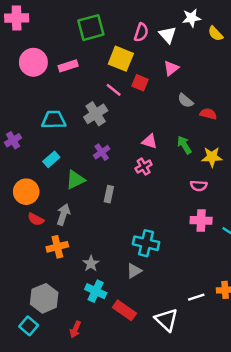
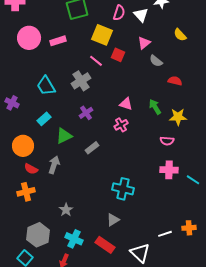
yellow semicircle: (215, 34) -> (180, 35), moved
gray semicircle: (186, 101) -> (156, 61), moved
cyan trapezoid: (54, 120) -> (46, 86), turned -120
purple cross: (13, 140) -> (12, 103), turned -32
gray rectangle: (109, 194) -> (92, 148), turned 40
orange cross: (57, 247) -> (26, 192), moved
gray star: (91, 264) -> (66, 210), moved
gray triangle: (134, 271) -> (113, 220), moved
cyan cross: (96, 291) -> (74, 239), moved

